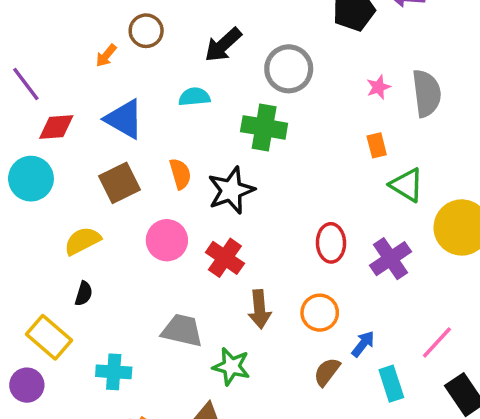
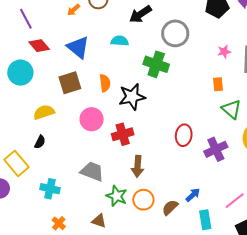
red diamond: (56, 127) -> (39, 46), turned 45
red cross: (225, 258) -> (123, 134), turned 30
orange circle: (320, 313) -> (143, 200), moved

